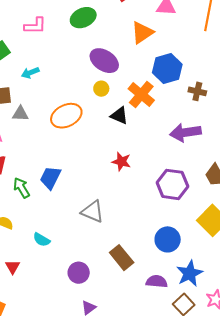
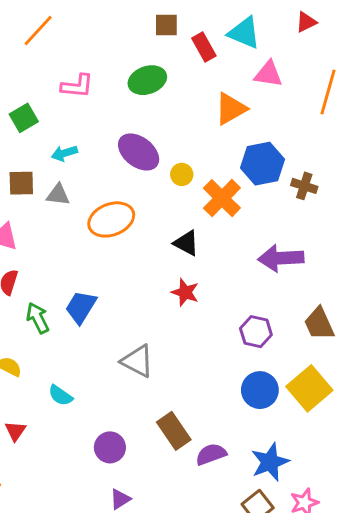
purple ellipse: (104, 61) -> (139, 152), moved
yellow circle: (101, 89) -> (182, 174), moved
brown cross: (197, 91) -> (304, 186), moved
gray triangle: (20, 114) -> (58, 195), moved
black triangle: (119, 116) -> (186, 243), moved
purple hexagon: (172, 184) -> (256, 332), size x0.7
blue circle: (168, 239) -> (260, 390), moved
purple semicircle: (157, 281) -> (211, 454), moved, turned -30

